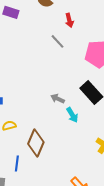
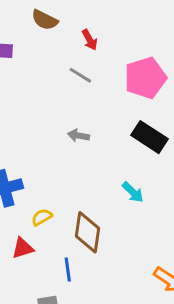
gray arrow: (58, 99) -> (78, 135), moved
cyan arrow: (72, 115) -> (133, 192), moved

